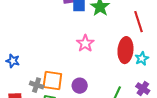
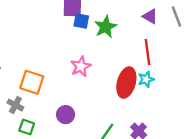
cyan star: (142, 59) -> (146, 79), moved
orange square: (52, 81) -> (32, 82), moved

